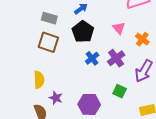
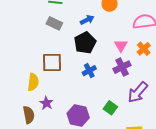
orange cross: (142, 39) -> (144, 49), moved
brown square: (48, 42) -> (52, 62), moved, turned -30
purple cross: (116, 58) -> (122, 67), moved

